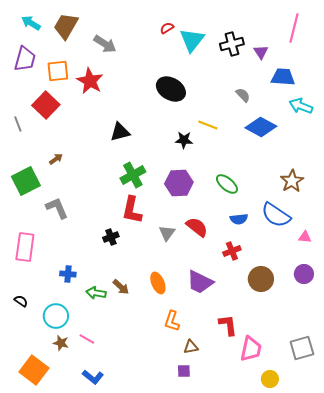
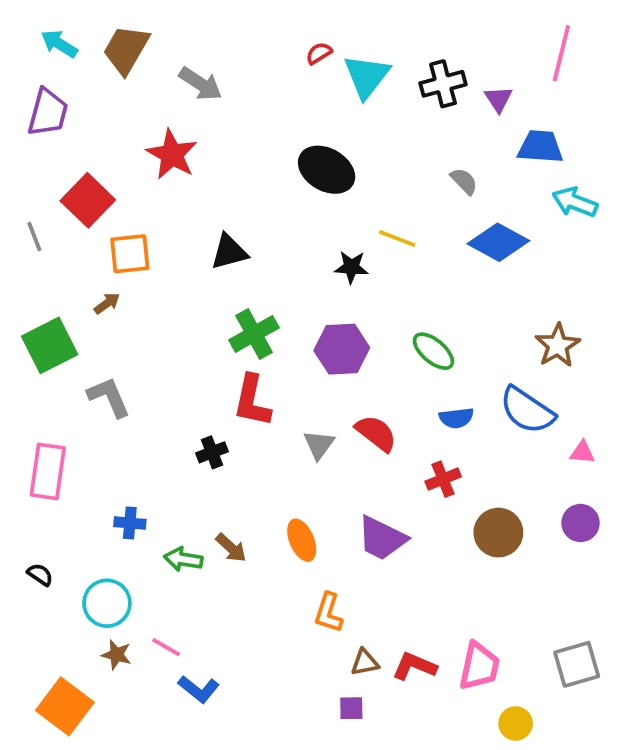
orange square: (58, 71) -> (130, 254), moved
red L-shape: (228, 325) -> (414, 666), moved, turned -60
blue L-shape: (93, 377) -> (199, 689), moved

